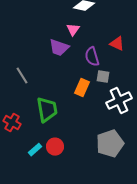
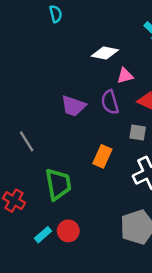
pink triangle: (73, 30) -> (125, 76), moved, turned 40
purple semicircle: (92, 57) -> (110, 102), moved
gray square: (103, 77) -> (138, 132), moved

